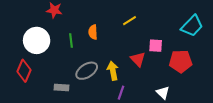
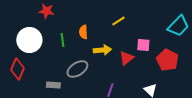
red triangle: (138, 59) -> (126, 58), turned 35
red pentagon: (181, 61) -> (167, 60), turned 30
yellow arrow: (113, 71) -> (102, 50), moved, turned 96

